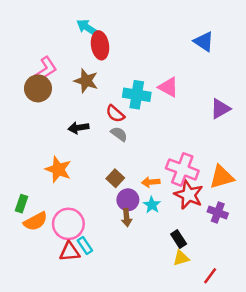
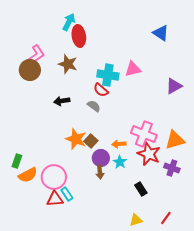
cyan arrow: (87, 28) -> (69, 22), turned 84
pink triangle: (168, 87) -> (133, 69), turned -42
red semicircle: (115, 114) -> (101, 90), moved
orange star: (58, 169) -> (76, 139), moved
yellow triangle: (181, 258) -> (136, 220), moved

